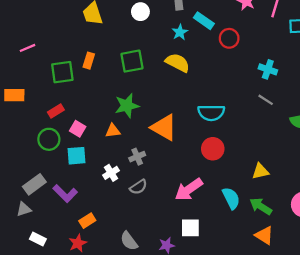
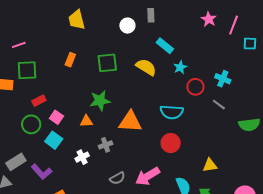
white circle: (140, 12) -> (127, 26), moved
cyan rectangle: (204, 21) -> (165, 46), moved
cyan star: (180, 32) -> (180, 67), moved
red circle: (229, 38) -> (195, 87), moved
green square: (62, 72) -> (27, 70), moved
orange triangle: (164, 127) -> (130, 122), turned -30
cyan square: (76, 156) -> (54, 140), turned 36
gray semicircle: (138, 187) -> (117, 178), moved

